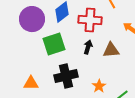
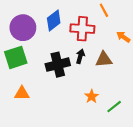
green square: (54, 44) -> (16, 57), moved
black cross: (66, 76) -> (58, 65), moved

